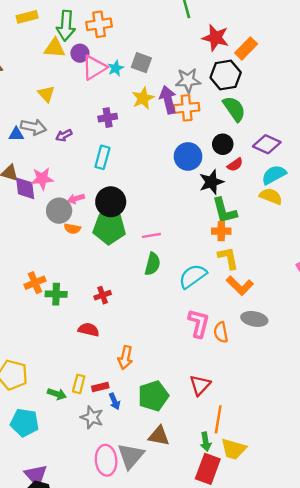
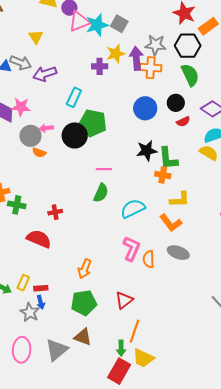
cyan star: (116, 68) -> (97, 25), size x1.6
purple cross: (108, 118) -> (100, 66), moved
purple arrow: (64, 135) -> (45, 74), size x1.6
black star: (211, 182) -> (147, 151), moved
green pentagon: (109, 228) -> (93, 123), moved
yellow L-shape: (228, 258) -> (180, 199), moved, turned 90
red semicircle: (89, 330) -> (39, 239), size x1.4
orange arrow: (125, 358) -> (85, 269), moved
blue arrow: (114, 401) -> (41, 302), moved
pink ellipse: (106, 460) -> (22, 350), moved

